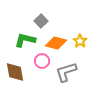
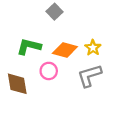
gray square: (41, 21) -> (55, 12), moved
gray L-shape: (66, 72) -> (89, 76), moved

